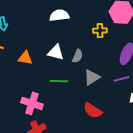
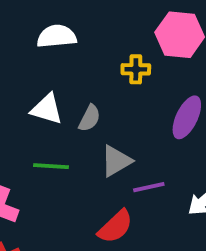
purple line: (121, 79) -> (149, 187), moved
red semicircle: (93, 111) -> (115, 227), turned -78

